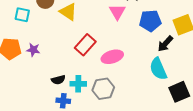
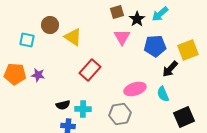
pink ellipse: (112, 57) -> (135, 89), moved
cyan semicircle: (158, 69) -> (163, 94), size x0.7
gray hexagon: (103, 89) -> (120, 114), moved

